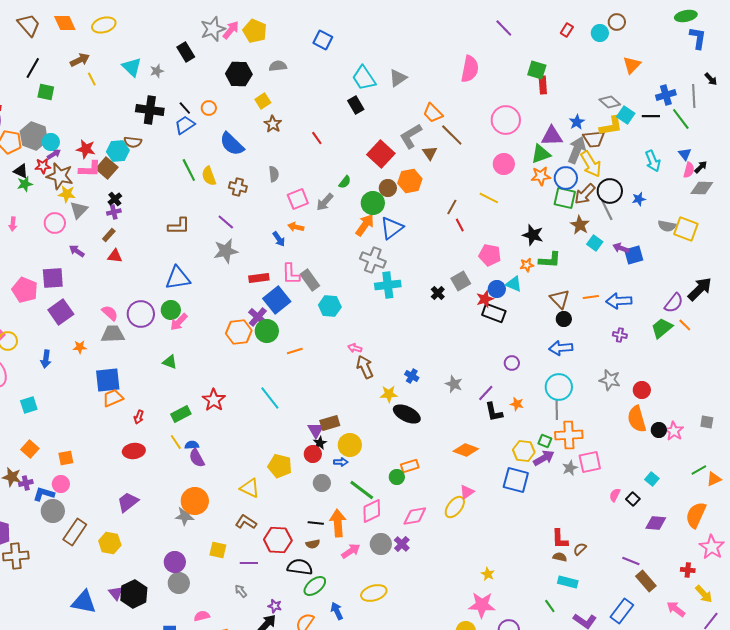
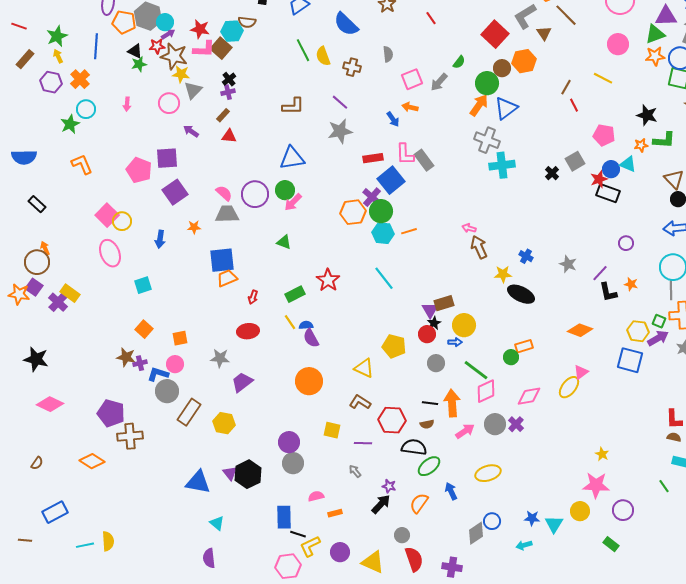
cyan hexagon: (330, 306) -> (383, 233), moved
gray star: (185, 516) -> (220, 358), moved

